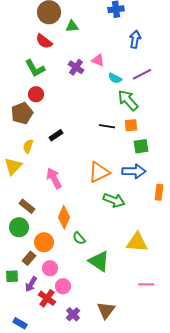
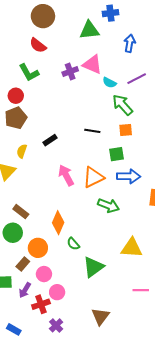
green triangle: (72, 26) -> (89, 30), moved, size x1.5
pink triangle: (98, 60) -> (92, 64), size x1.5
purple cross: (76, 67) -> (70, 72), turned 35
red circle: (36, 94) -> (16, 96), moved
black line: (107, 126) -> (92, 131), moved
green square: (141, 146) -> (117, 154), moved
pink arrow: (54, 178) -> (66, 175), moved
green triangle: (99, 261) -> (93, 267), turned 50
red cross: (47, 298) -> (41, 304), turned 36
purple cross: (73, 314) -> (56, 325), moved

